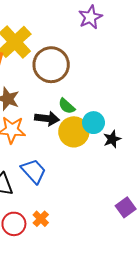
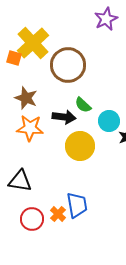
yellow circle: (74, 132) -> (80, 146), moved
blue trapezoid: (34, 171) -> (77, 205), moved, turned 32

